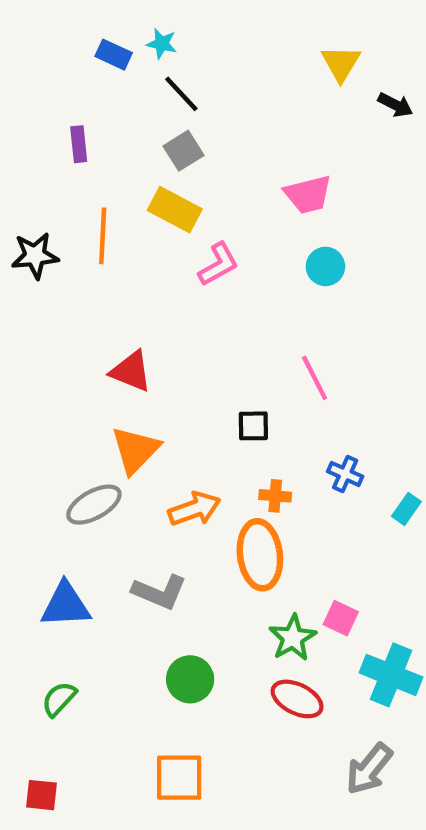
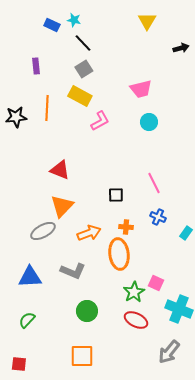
yellow triangle: (341, 63) -> (147, 21), moved
black arrow: (395, 105) -> (181, 48), turned -42
pink line: (315, 378) -> (154, 183), moved

